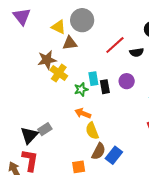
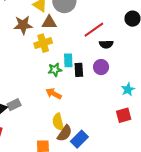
black semicircle: (137, 52) -> (106, 44), moved
brown star: (47, 60) -> (23, 25), moved
yellow cross: (59, 73) -> (43, 43), moved, turned 30
yellow semicircle: (92, 131) -> (58, 122), moved

